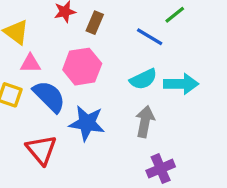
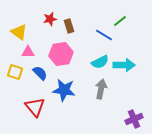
brown rectangle: (95, 23) -> (69, 26), turned -40
blue semicircle: (49, 96) -> (40, 73), size x0.7
purple cross: (161, 169) -> (134, 119), moved

